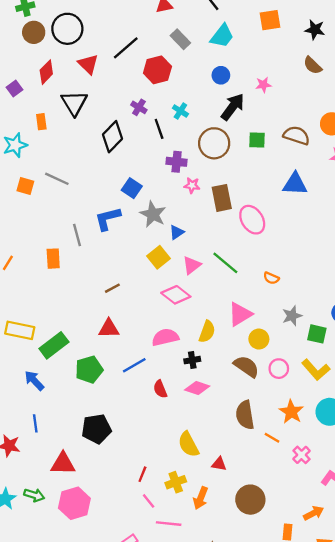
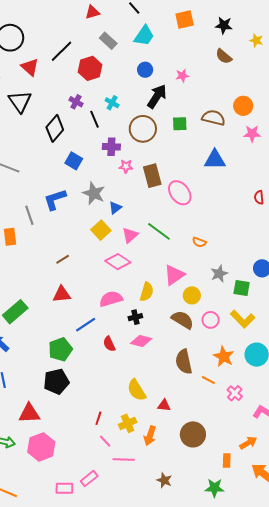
blue square: (132, 188) -> (74, 161), moved
green pentagon: (89, 370) -> (60, 349), moved

